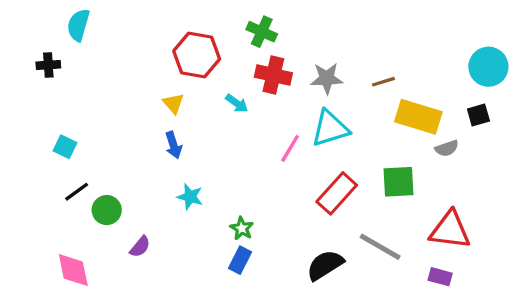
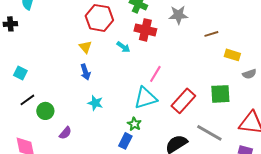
gray star: (327, 78) -> (178, 15), moved
yellow rectangle: (418, 117) -> (232, 55), size x0.6
cyan triangle: (330, 128) -> (145, 98), moved
green star: (242, 228) -> (134, 124), moved

